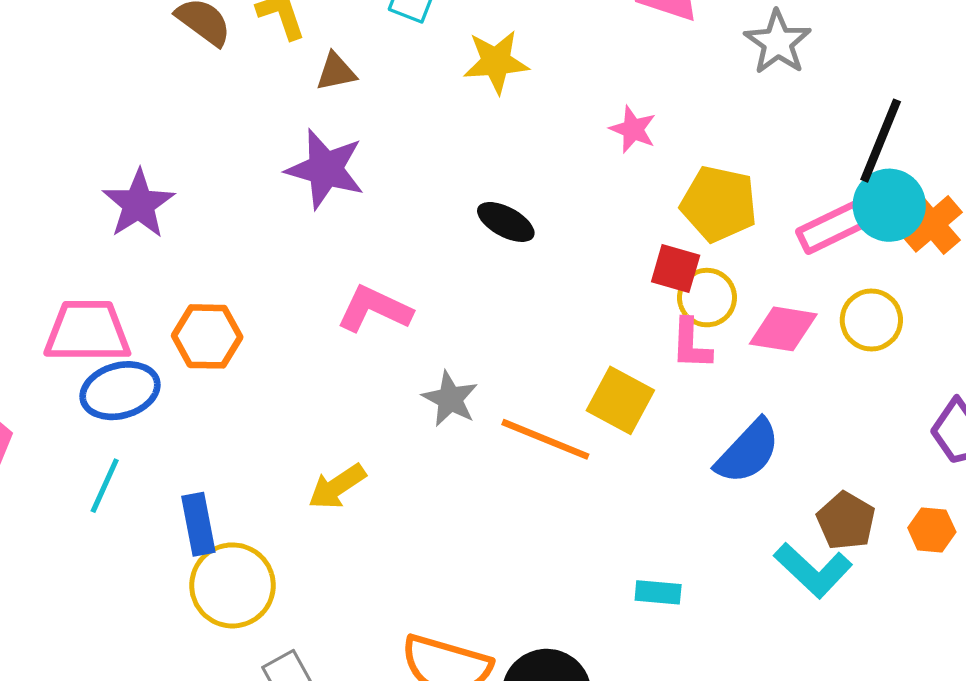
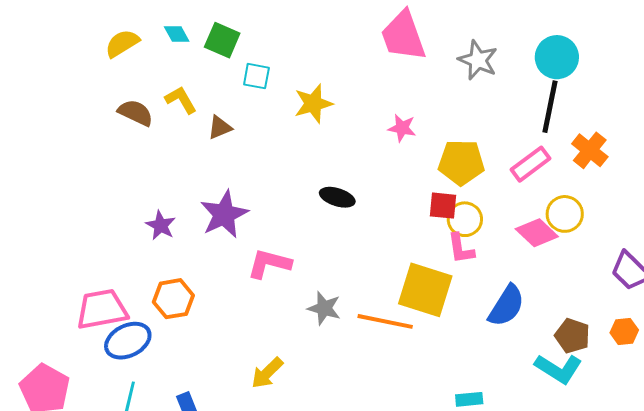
purple star: (325, 169) -> (224, 214), moved, turned -30
purple star: (139, 204) -> (161, 225), moved, size x0.7
cyan circle: (889, 205) -> (557, 57), moved
pink diamond: (783, 329) -> (537, 233), moved, turned 45
yellow square: (620, 400) -> (425, 290), size x1.4

